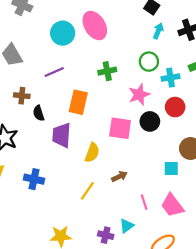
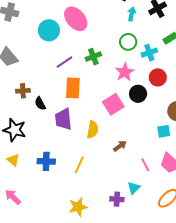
purple line: (54, 72) -> (64, 62), moved
pink square: (120, 128) -> (113, 104), turned -30
yellow line: (87, 191) -> (79, 165), moved

